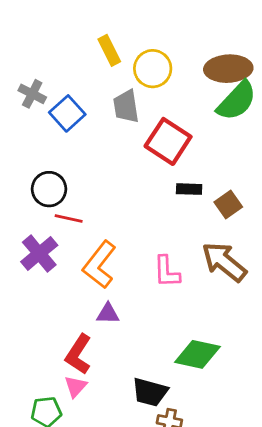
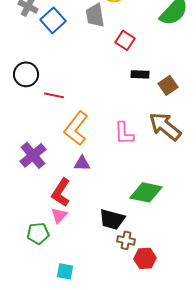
red square: (168, 141) -> (125, 40), size x0.6
black circle: (49, 189) -> (26, 74), moved
purple cross: (39, 253) -> (33, 155), moved

